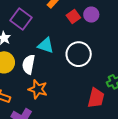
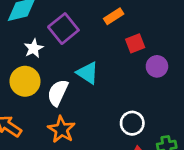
purple circle: (91, 15) -> (157, 66), moved
white circle: (79, 54) -> (132, 123), moved, size x0.7

